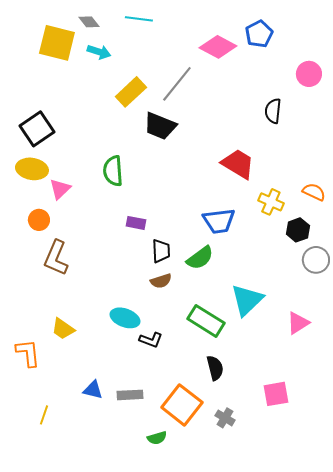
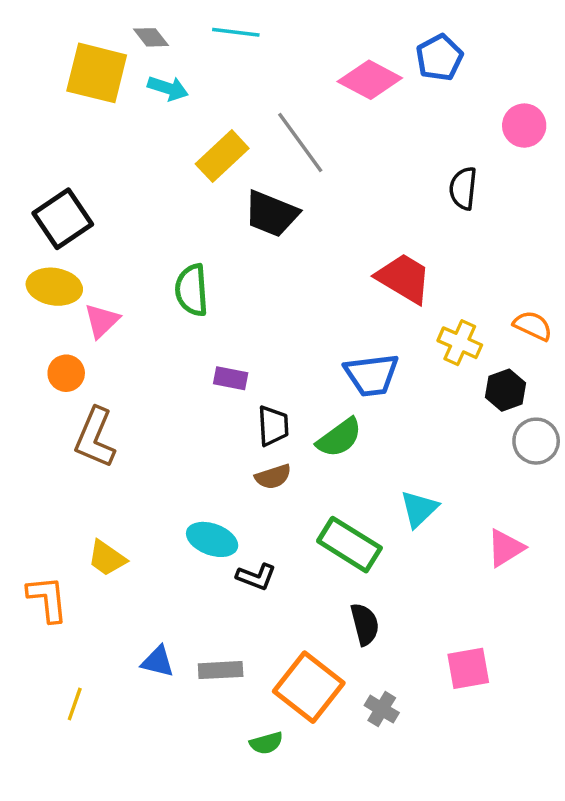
gray line: (177, 84) -> (300, 142), turned -75
cyan triangle: (247, 300) -> (419, 509), size x0.7

